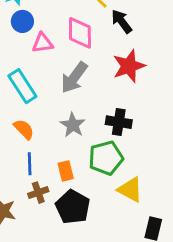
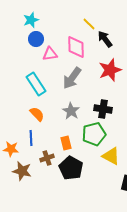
blue line: (30, 164) -> (31, 138), moved

